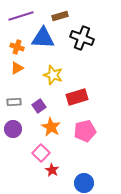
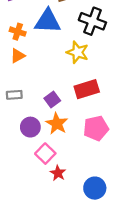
yellow star: (53, 75) -> (78, 52), moved
purple square: (39, 106) -> (52, 99), moved
purple circle: (13, 129) -> (30, 127), moved

